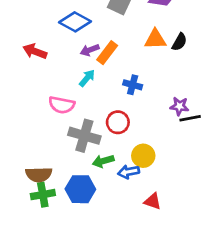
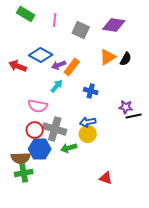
blue diamond: (75, 22) -> (41, 55), moved
orange triangle: (155, 39) -> (108, 57), turned -30
red circle: (118, 122) -> (35, 130), moved
yellow circle: (143, 156) -> (88, 134), moved
blue arrow: (129, 172) -> (88, 122), moved
blue hexagon: (80, 189) -> (40, 149), moved

